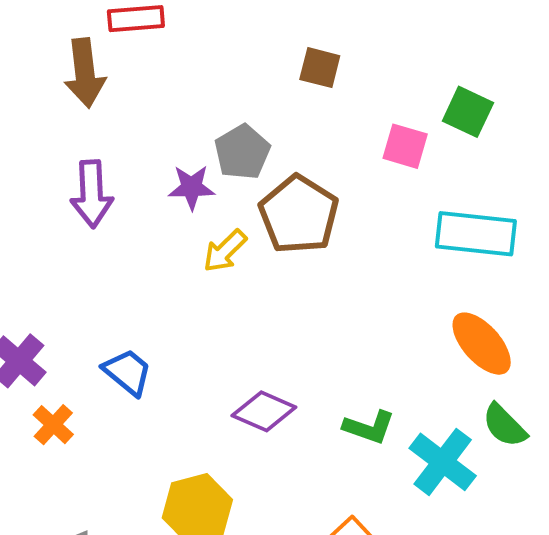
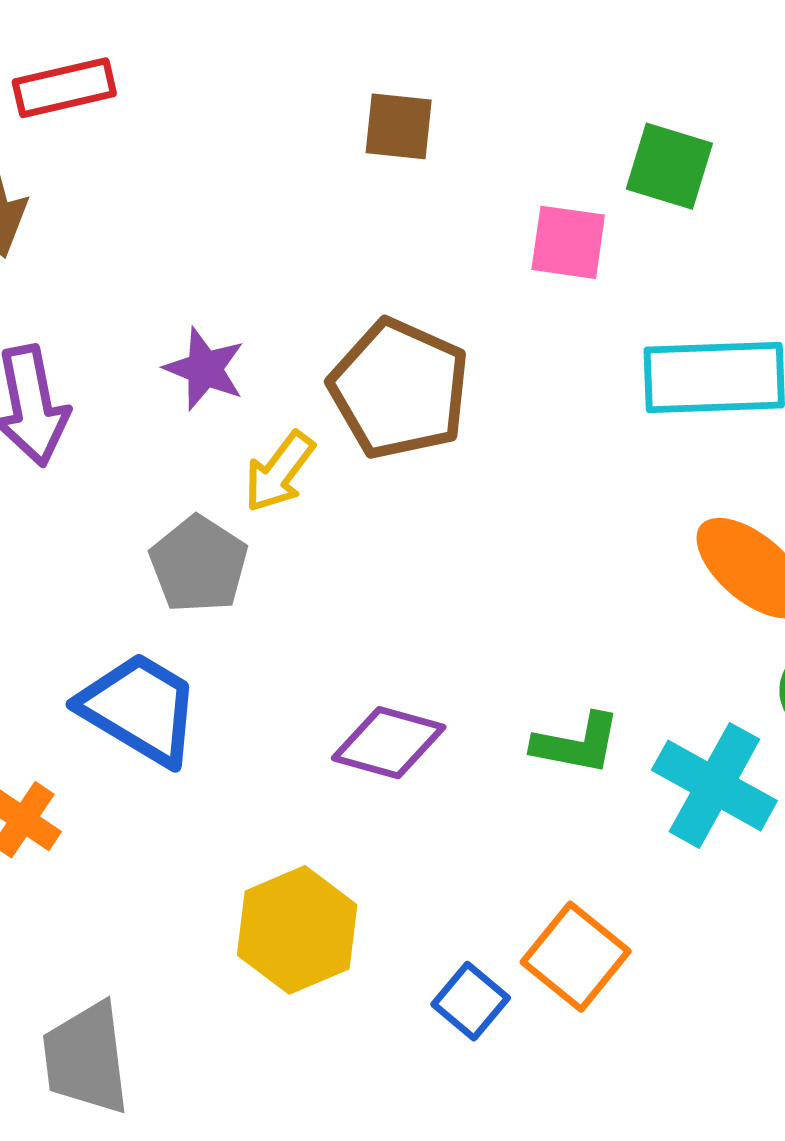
gray pentagon: (242, 152) -> (199, 564), moved
purple star: (191, 187) -> (205, 369), turned 30
blue trapezoid: (127, 372) -> (140, 709), size x1.4

